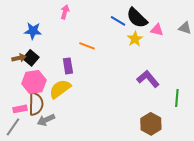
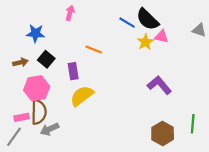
pink triangle: (157, 30) -> (161, 37), moved
black square: (31, 58) -> (46, 59), moved
yellow semicircle: (60, 89) -> (82, 96), moved
green line: (177, 98) -> (193, 124), moved

